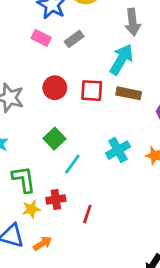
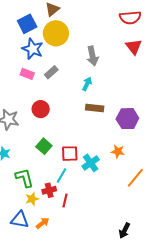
cyan arrow: (121, 59) -> (87, 84), size x0.6
red square: (92, 91) -> (70, 154), moved
cyan cross: (118, 150) -> (91, 163), moved
cyan line: (72, 164) -> (61, 175), moved
red line: (87, 214) -> (65, 201), moved

